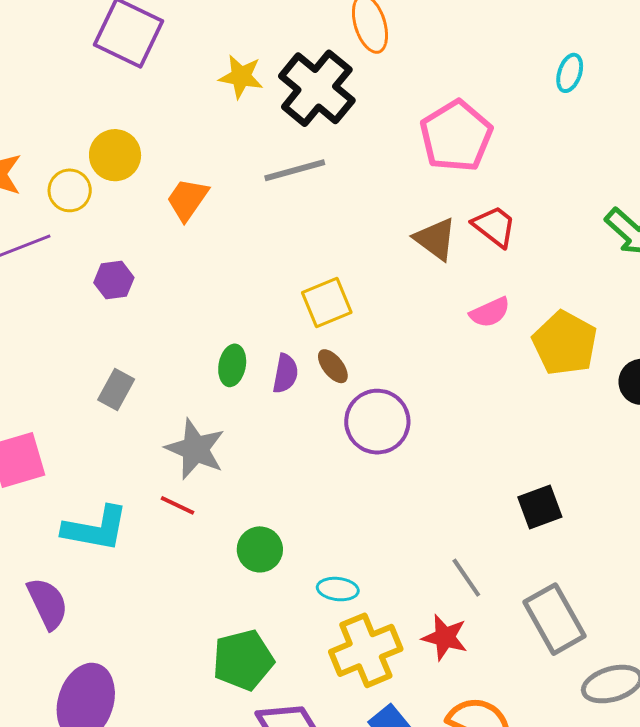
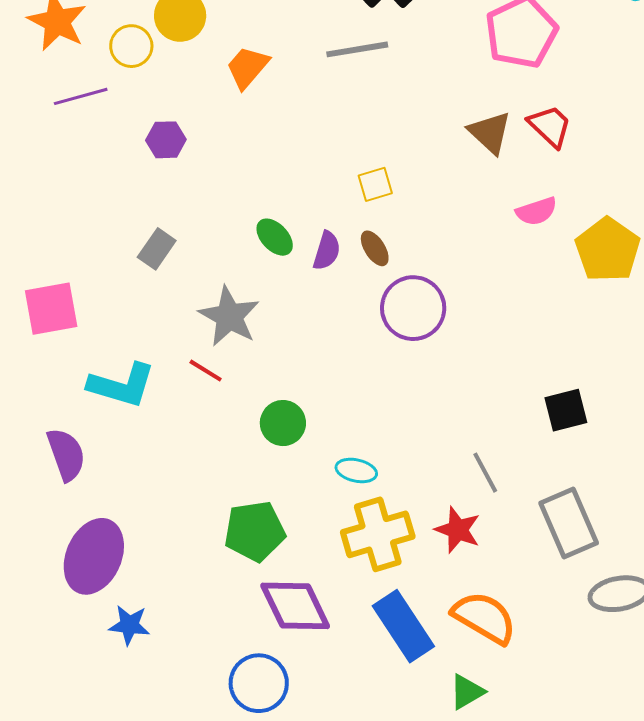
yellow square: (327, 302) -> (375, 184), size x0.7
green ellipse: (232, 365) -> (275, 237), turned -60

